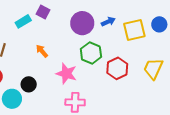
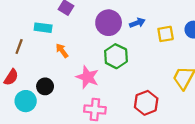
cyan rectangle: (23, 21) -> (43, 28), moved, turned 35
yellow square: (134, 30) -> (166, 34), size x0.7
red hexagon: (117, 68) -> (146, 103), moved

